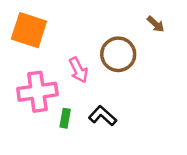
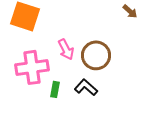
brown circle: (118, 54) -> (96, 55), moved

